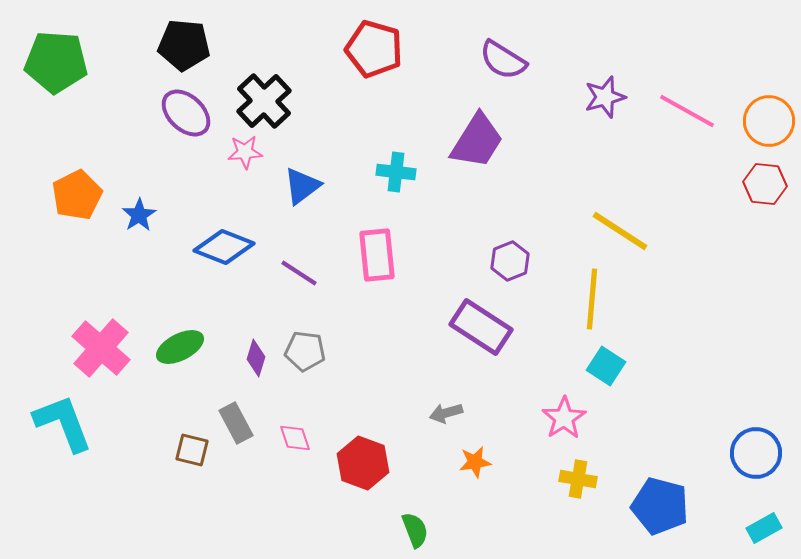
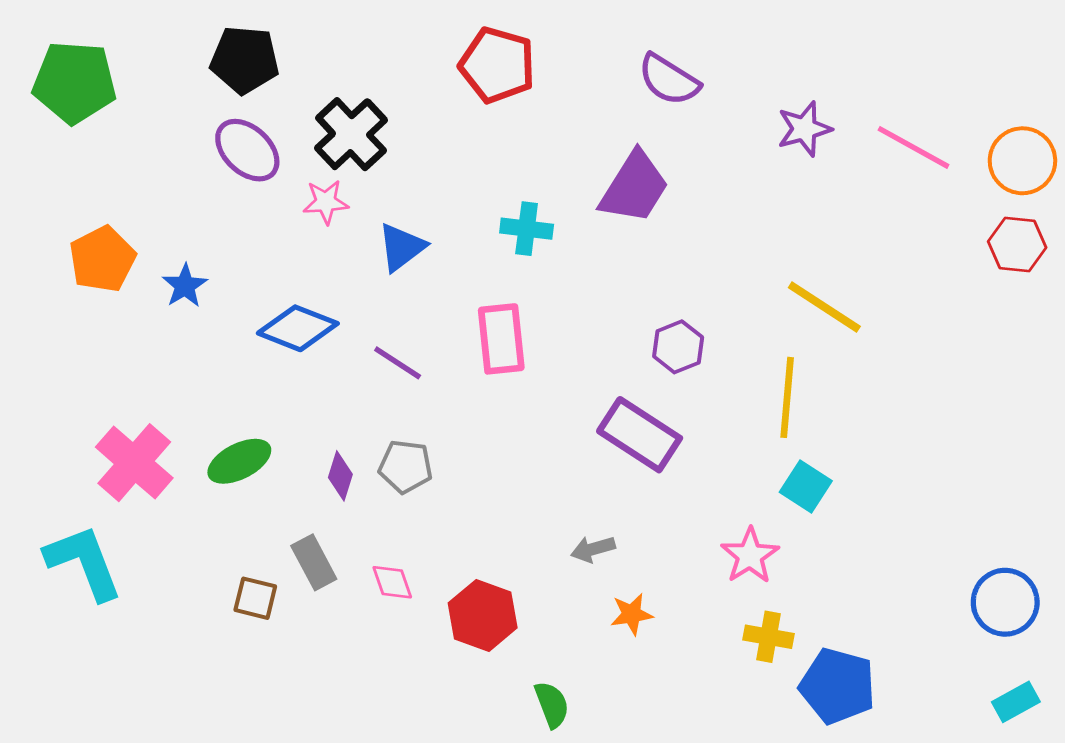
blue pentagon: (660, 506) -> (838, 686), moved

